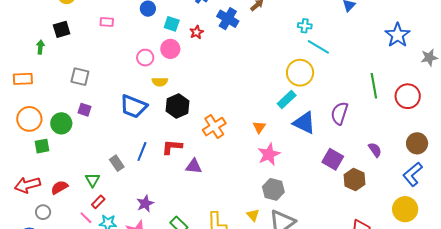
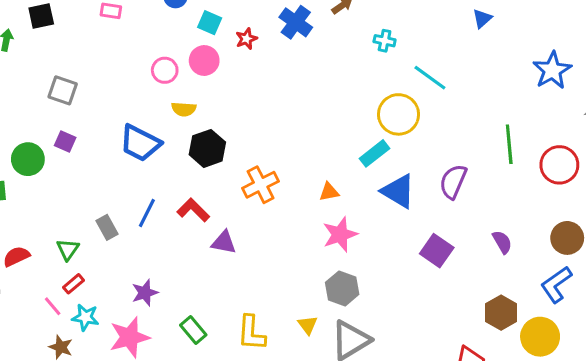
cyan cross: (305, 26) -> (385, 41), moved
orange triangle: (259, 127) -> (329, 192), turned 40
red L-shape: (172, 147) -> (193, 210), turned 35
brown hexagon: (355, 179) -> (501, 313), moved

